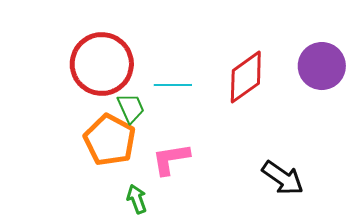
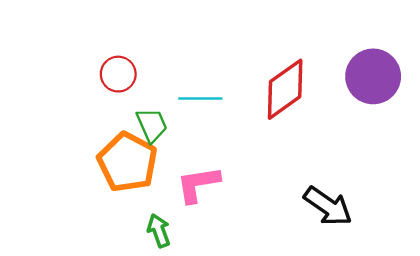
red circle: (102, 64) -> (118, 74), size x0.5

